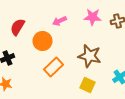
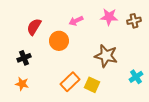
orange rectangle: (54, 67) -> (70, 82), moved
yellow square: (88, 85) -> (92, 85), moved

